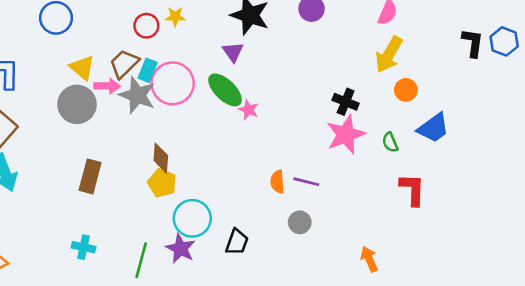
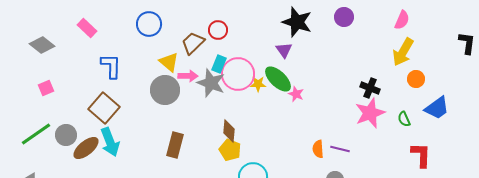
yellow star: (175, 17) -> (258, 84), moved
brown trapezoid: (124, 64) -> (193, 43), moved

